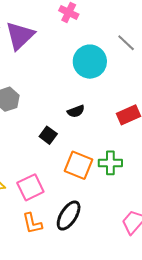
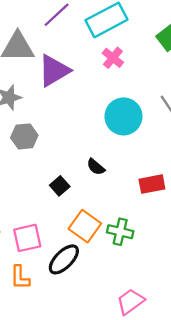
black semicircle: (76, 111) -> (96, 167), turned 48
black ellipse: (69, 216) -> (64, 259), moved

